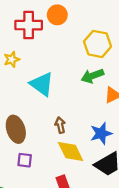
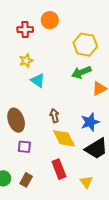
red cross: (29, 25) -> (25, 30), size x0.7
yellow star: (12, 59) -> (26, 61), moved
cyan triangle: (42, 84) -> (38, 80), size x0.7

